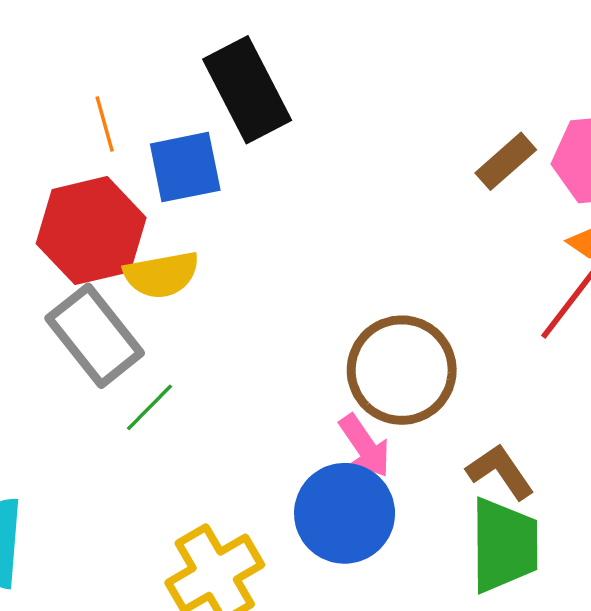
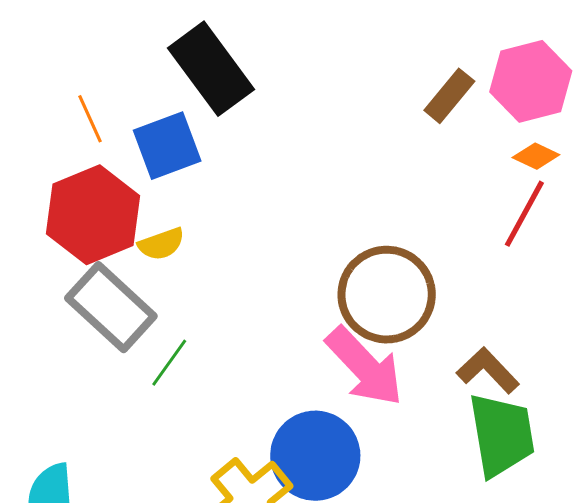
yellow semicircle: (161, 275) -> (161, 244), size x0.7
pink arrow: (365, 446) -> (365, 367), size x1.5
blue circle: (345, 513) -> (315, 456), moved

